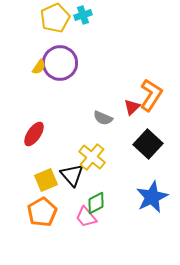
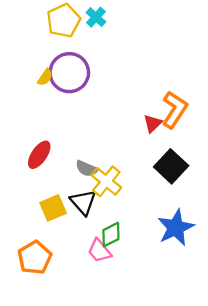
cyan cross: (83, 15) -> (96, 17), turned -30
gray semicircle: (103, 118) -> (87, 169), moved
orange pentagon: (42, 212) -> (35, 258), moved

